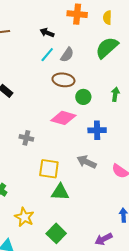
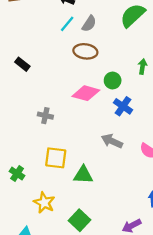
green circle: (83, 97) -> (113, 81), moved
blue cross: (97, 130) -> (123, 106), turned 36
yellow square: (49, 169) -> (56, 158), moved

